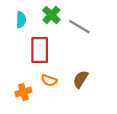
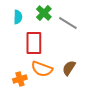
orange semicircle: (49, 80) -> (42, 69), size x1.5

